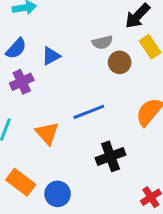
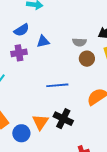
orange triangle: (47, 133) -> (40, 122), moved
black cross: (110, 156) -> (63, 119), turned 30

